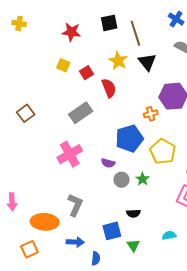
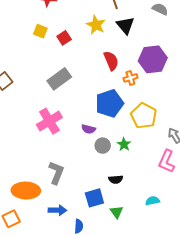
red semicircle: (109, 88) -> (111, 61), moved

